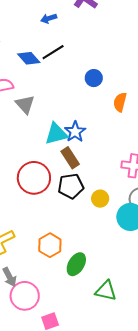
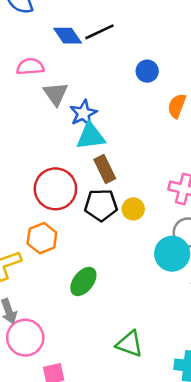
blue star: (75, 132) -> (83, 113), moved
yellow circle: (100, 199) -> (133, 209), moved
orange hexagon: (50, 245) -> (42, 238), moved
green ellipse: (76, 264) -> (83, 281), moved

